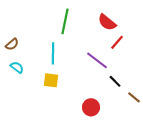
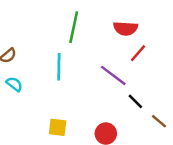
red semicircle: (107, 22) -> (126, 28), turned -36
yellow square: (51, 80) -> (58, 127), moved

